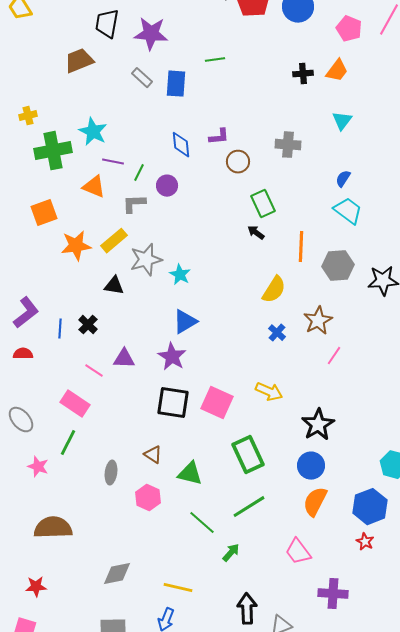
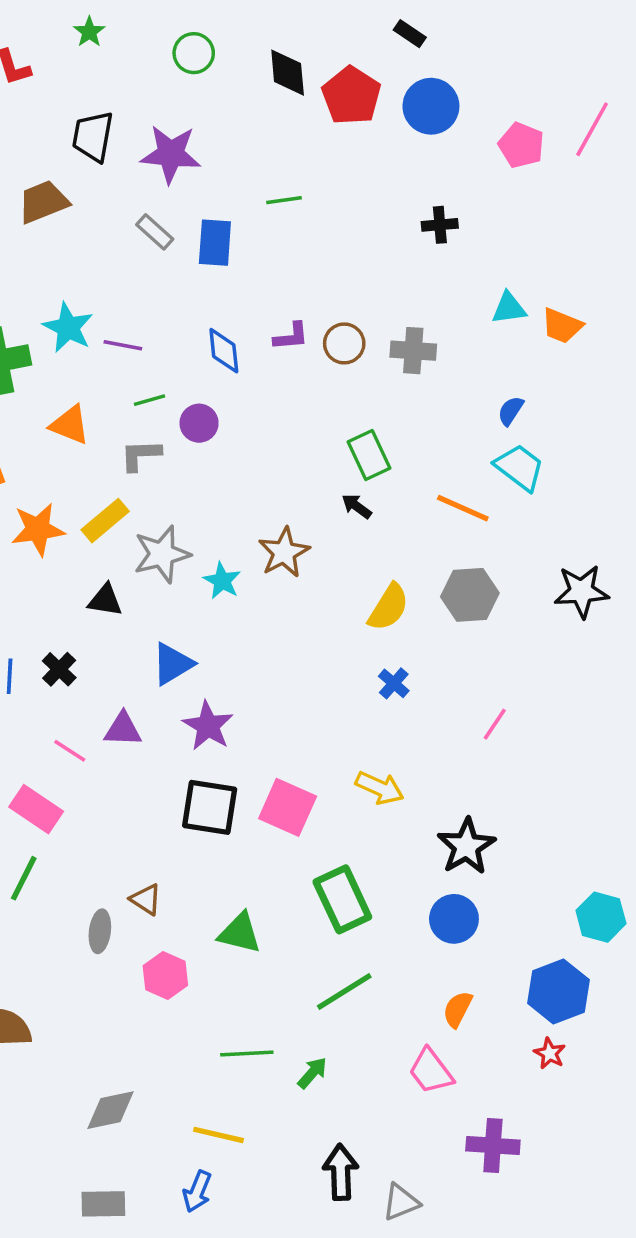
orange trapezoid: (337, 71) -> (562, 326), moved, turned 75
cyan triangle: (342, 121) -> (509, 308), turned 45
purple line: (113, 162) -> (123, 345), moved
brown circle: (238, 162) -> (344, 343), moved
green line: (139, 173) -> (149, 400), turned 48
orange line: (301, 247) -> (463, 508), moved, turned -68
gray hexagon: (338, 266) -> (470, 595), moved
brown star: (318, 321) -> (284, 552), moved
blue triangle: (185, 322) -> (172, 664), moved
brown triangle: (153, 455) -> (146, 899), moved
orange semicircle: (315, 502) -> (458, 1009), moved, size x0.7
green line: (202, 523) -> (247, 1053), moved, turned -44

